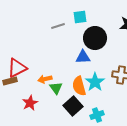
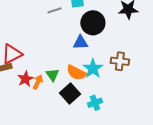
orange arrow: (45, 79) -> (38, 82), moved, turned 128
orange semicircle: (79, 86) -> (76, 73), turned -48
red star: (30, 103) -> (25, 79), moved

